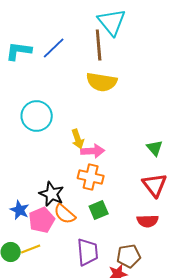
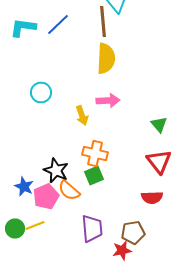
yellow semicircle: (102, 82) -> (106, 58), turned -96
cyan circle: (37, 116) -> (41, 92), size x0.7
pink arrow: (93, 151) -> (108, 100), moved
green square: (99, 210) -> (94, 176), moved

